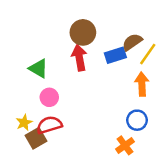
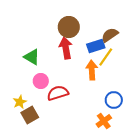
yellow line: (148, 54) -> (106, 57), moved
orange arrow: (142, 84) -> (92, 70), moved
red semicircle: (49, 125) -> (58, 93), moved

